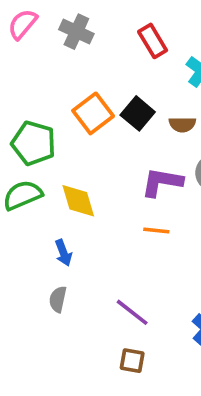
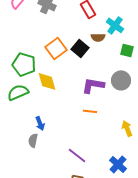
brown semicircle: (182, 125) -> (98, 37), moved
yellow diamond: (78, 201) -> (47, 81), moved
gray semicircle: (58, 299) -> (33, 140), moved

